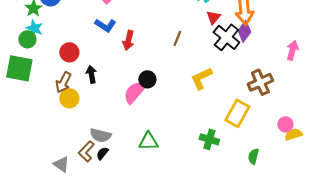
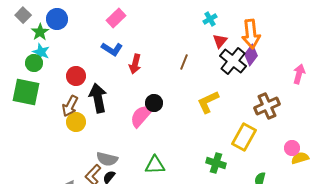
black arrow: (91, 74) -> (98, 98), size x1.6

